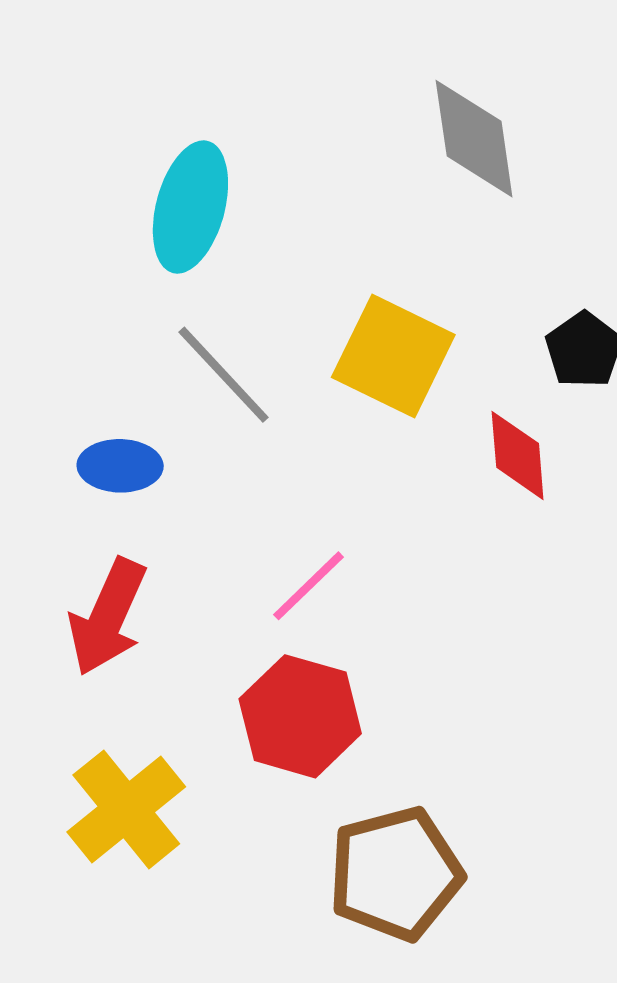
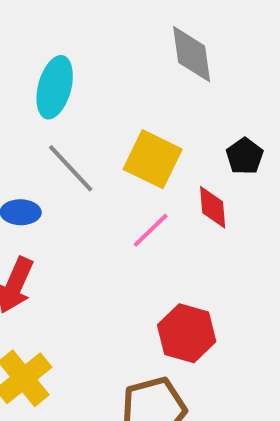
pink line: (308, 586) -> (151, 230), moved
red hexagon: (300, 716) -> (187, 333), moved

